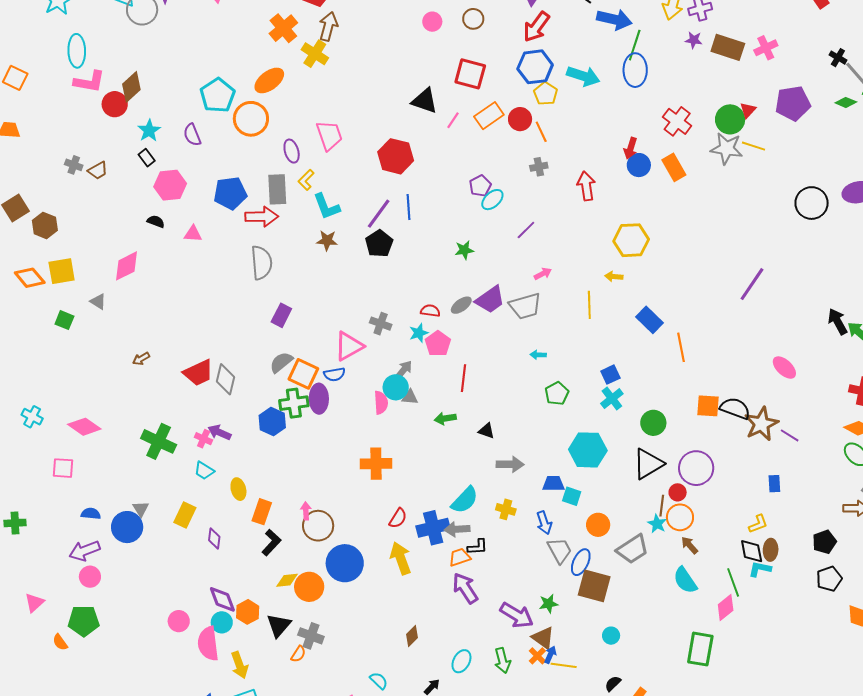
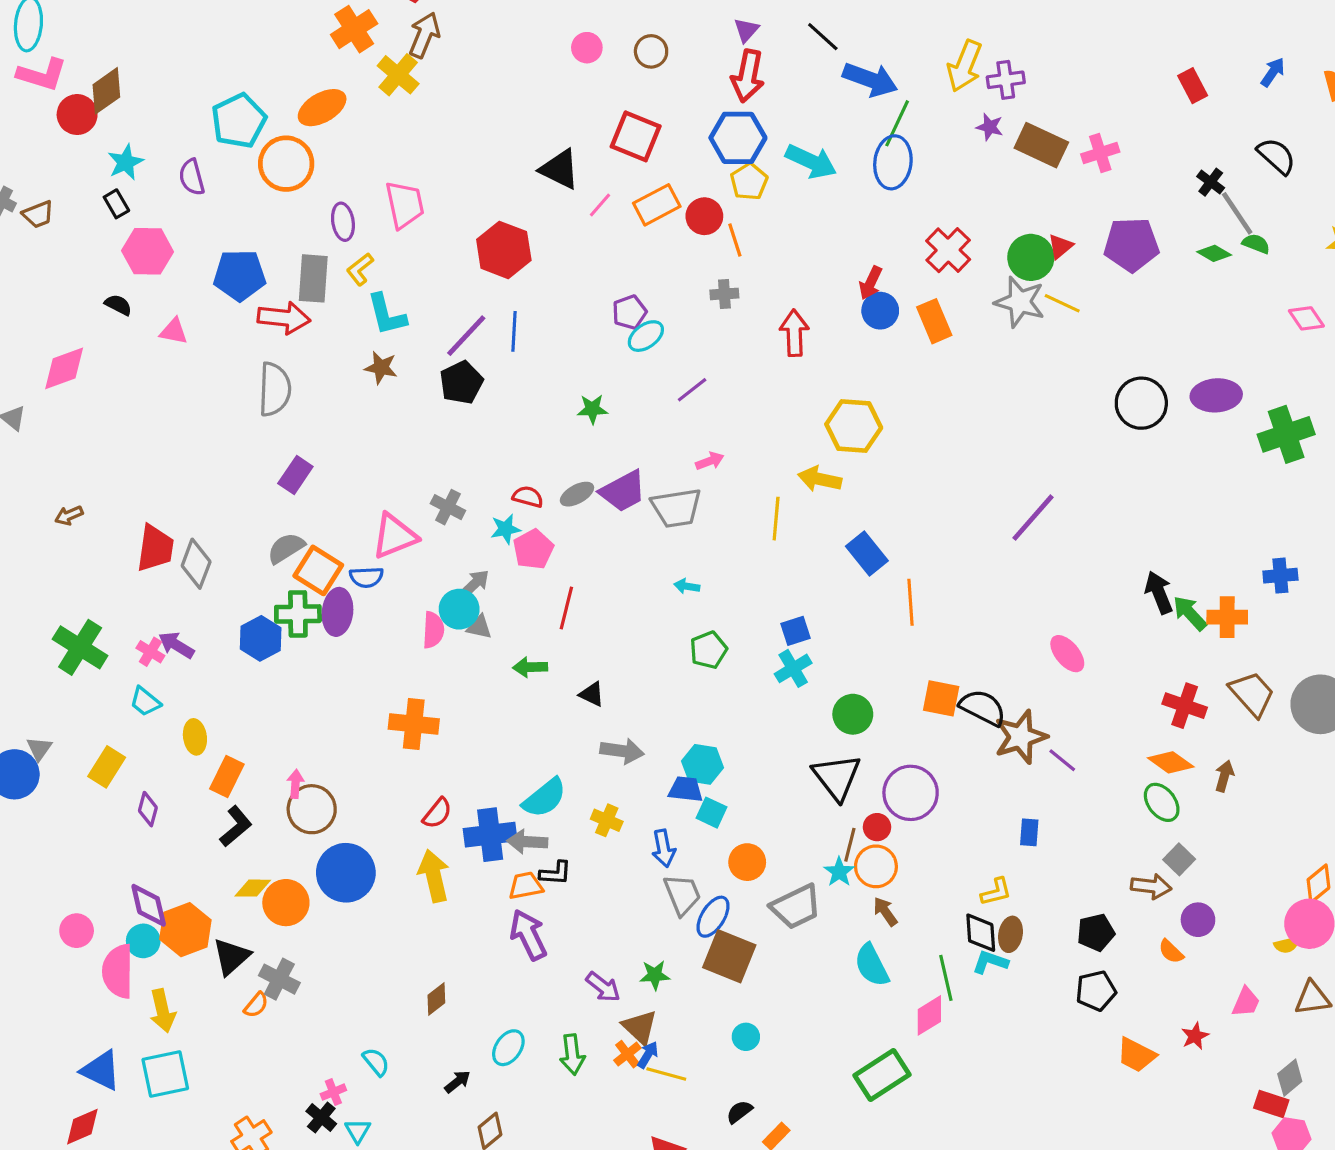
red arrow: (536, 27) -> (748, 76), turned -32
yellow arrow: (614, 276) -> (820, 479), size x1.5
red trapezoid: (198, 373) -> (155, 548), turned -64
cyan hexagon: (588, 450) -> (703, 764), moved, size x0.7
black triangle: (648, 464) -> (837, 777), turned -44
orange hexagon: (248, 612) -> (185, 930), size x1.4
purple arrow: (517, 615) -> (603, 987), size x0.7
green rectangle: (700, 649) -> (882, 1075), turned 40

